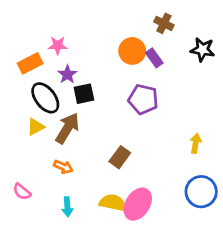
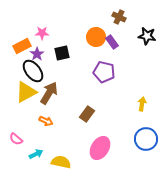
purple star: (67, 74) -> (37, 54), moved
black square: (84, 94) -> (62, 53), moved
yellow triangle: (36, 127) -> (26, 92), size x1.6
yellow semicircle: (113, 203) -> (61, 162), moved
cyan arrow: (67, 207) -> (36, 154), moved, turned -112

